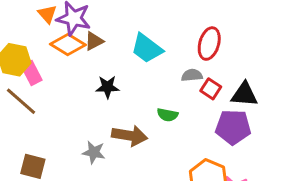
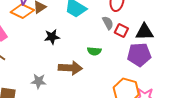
gray semicircle: (192, 75) -> (108, 23), turned 72
gray star: (94, 152) -> (39, 81), moved

